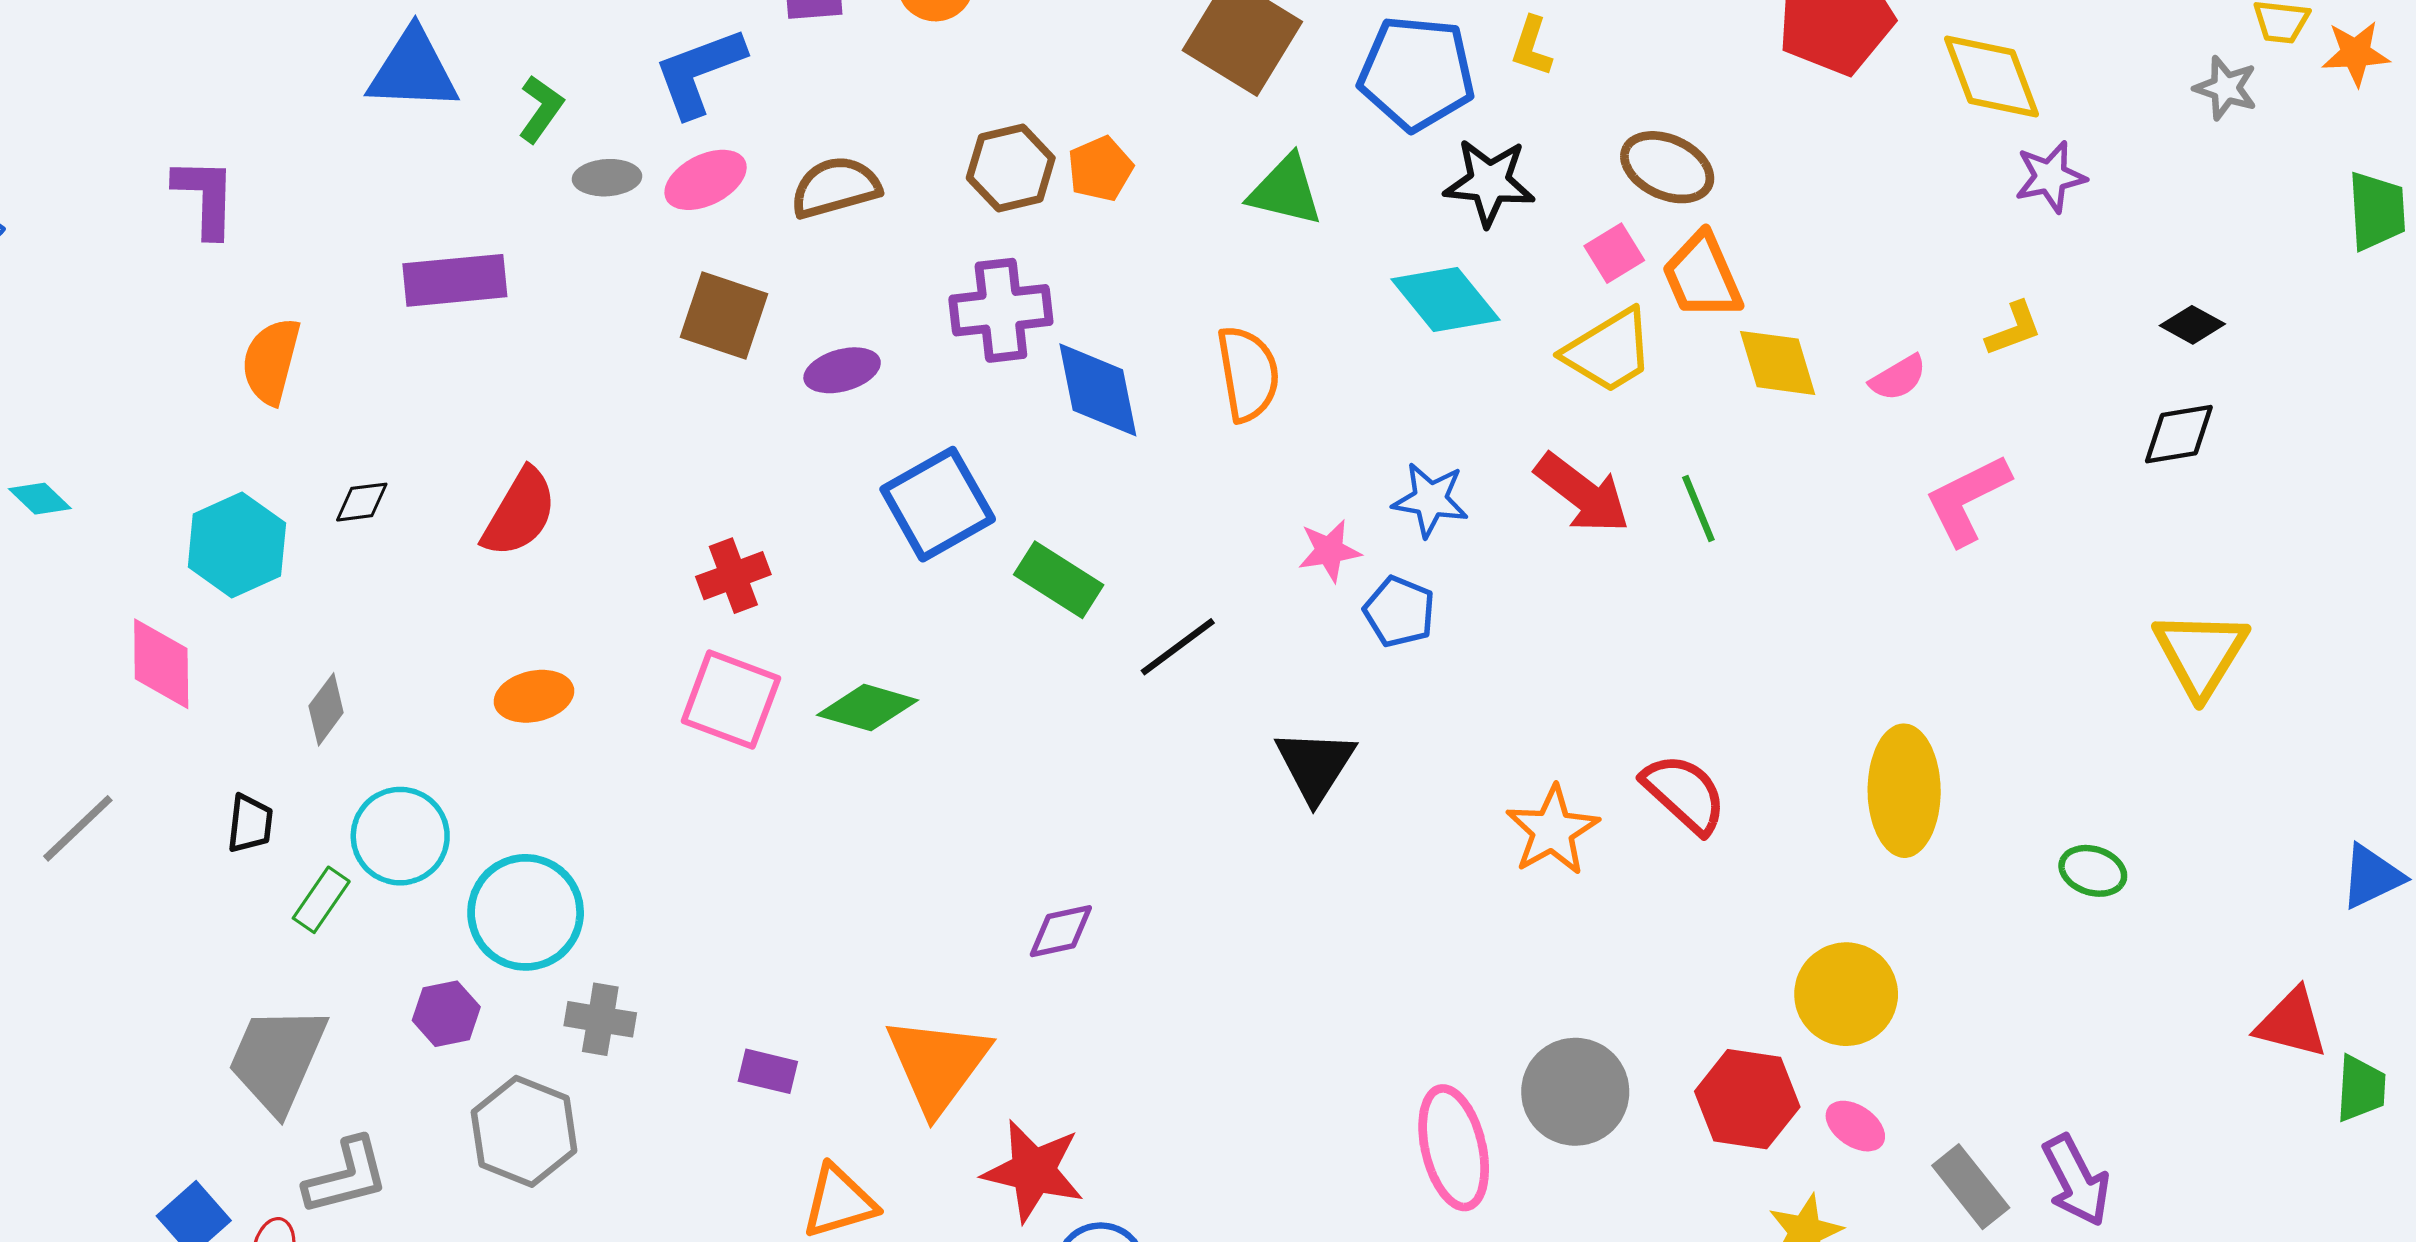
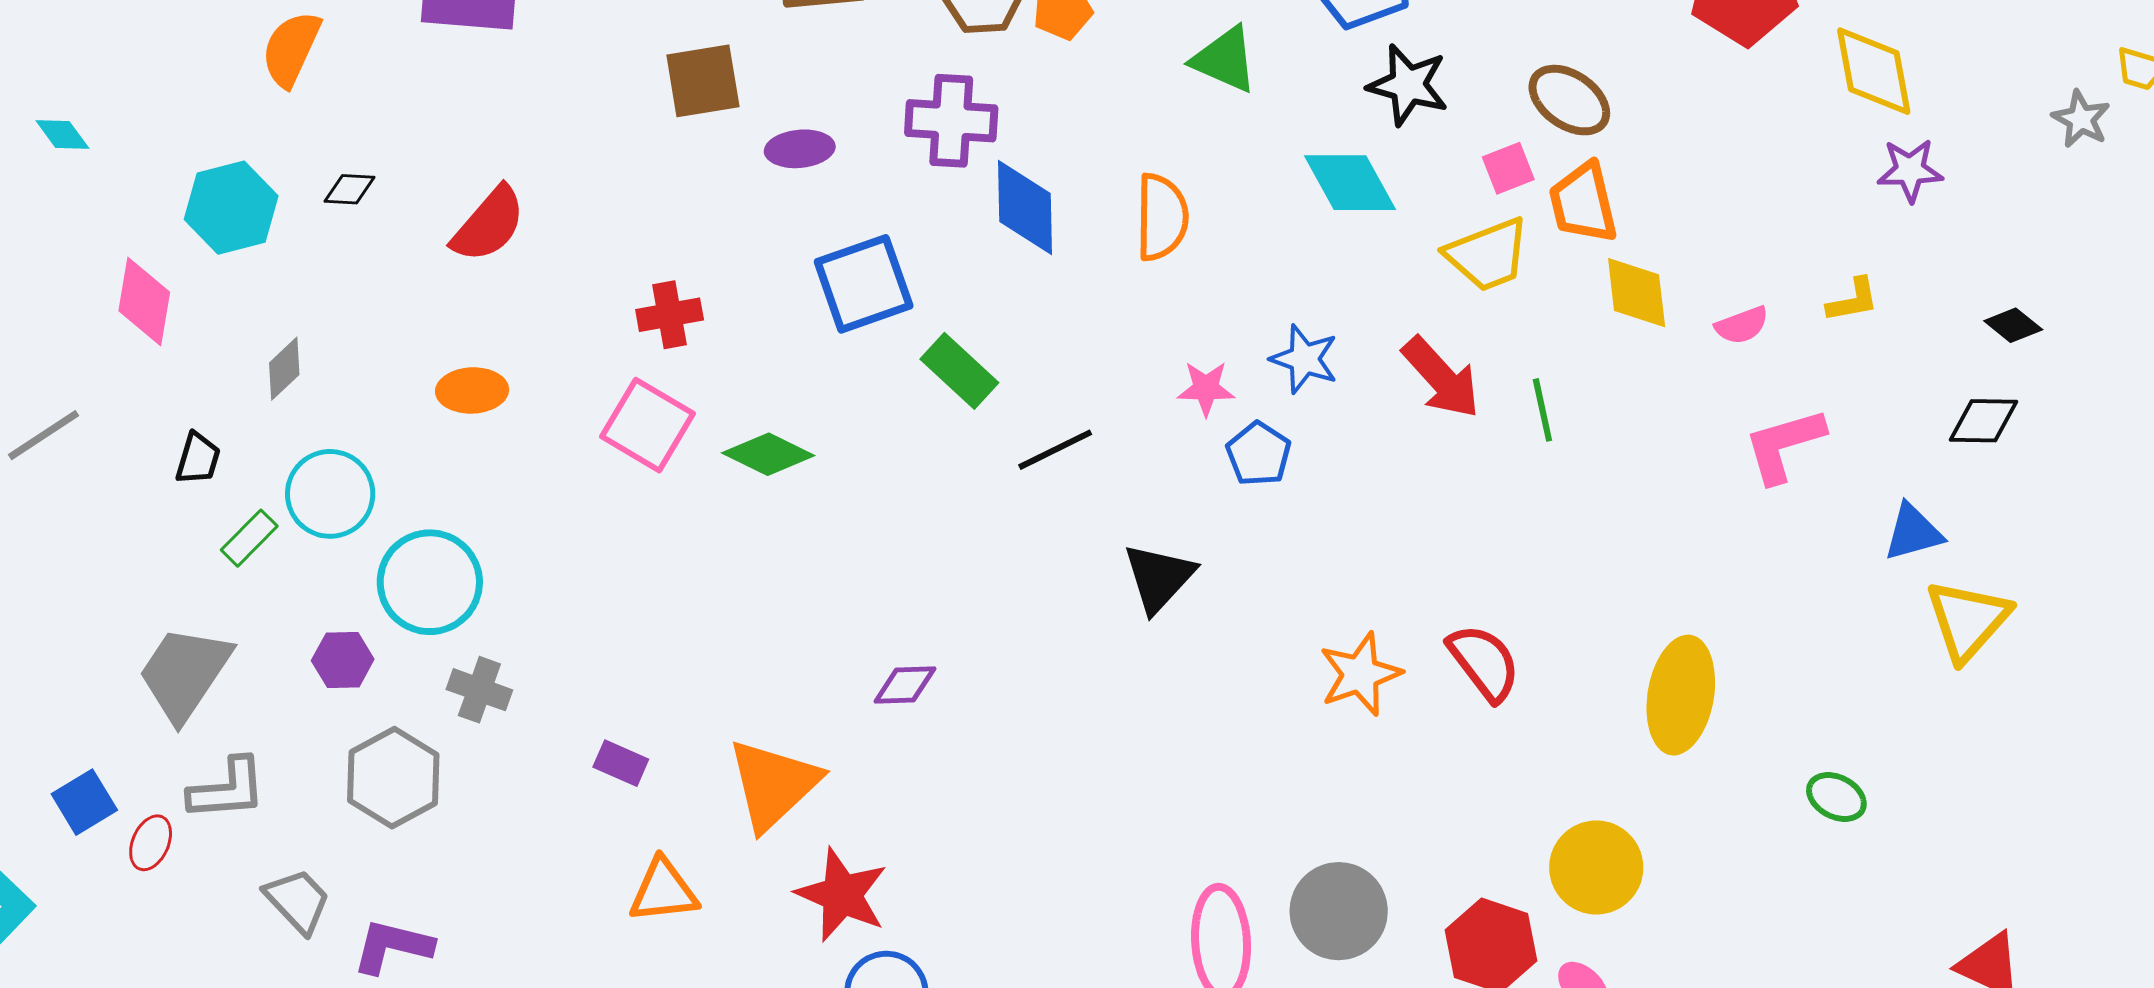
brown square: (724, 315) -> (703, 81), turned -38
blue triangle: (2372, 877) -> (1913, 532), moved

